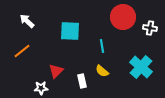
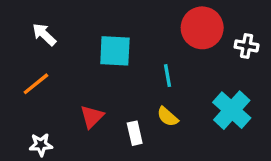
white star: (41, 88) -> (41, 145), moved

